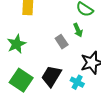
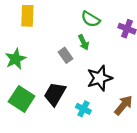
cyan cross: (77, 82) -> (83, 109), moved

